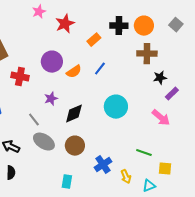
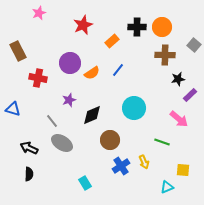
pink star: (39, 12) -> (39, 13), moved
gray square: (176, 25) -> (194, 45), moved
brown circle: (75, 146) -> (110, 140), moved
green line: (144, 153) -> (162, 142), moved
yellow arrow: (126, 177) -> (144, 162), moved
cyan rectangle: (67, 182) -> (85, 183), turned -40

